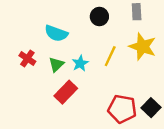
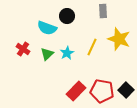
gray rectangle: (137, 12) -> (103, 11), moved
black circle: (99, 17) -> (67, 16), moved
red rectangle: (66, 92) -> (76, 91), moved

